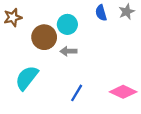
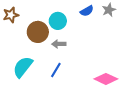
blue semicircle: (101, 13) -> (87, 11), turned -104
blue line: (77, 93) -> (56, 70), moved

